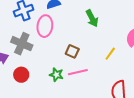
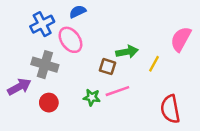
green arrow: (92, 18) -> (127, 52), moved, turned -66
pink ellipse: (45, 26) -> (70, 40), turned -35

